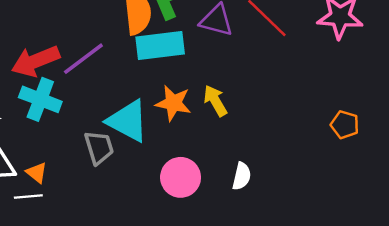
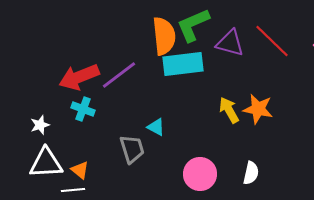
cyan cross: (40, 99) -> (83, 109), size x0.7
orange star: (173, 103) -> (258, 109), moved
cyan triangle: (128, 121) -> (156, 127), size x0.5

